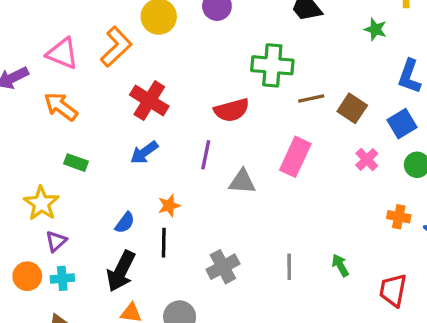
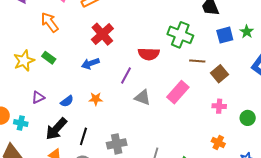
blue square: (402, 124) -> (225, 35), moved
pink cross: (367, 159) -> (219, 106), turned 32
yellow star: (41, 203) -> (24, 61), moved
orange cross: (399, 217) -> (218, 142), moved
purple triangle: (56, 241) -> (38, 97), moved
black line: (164, 243) -> (83, 136), moved

